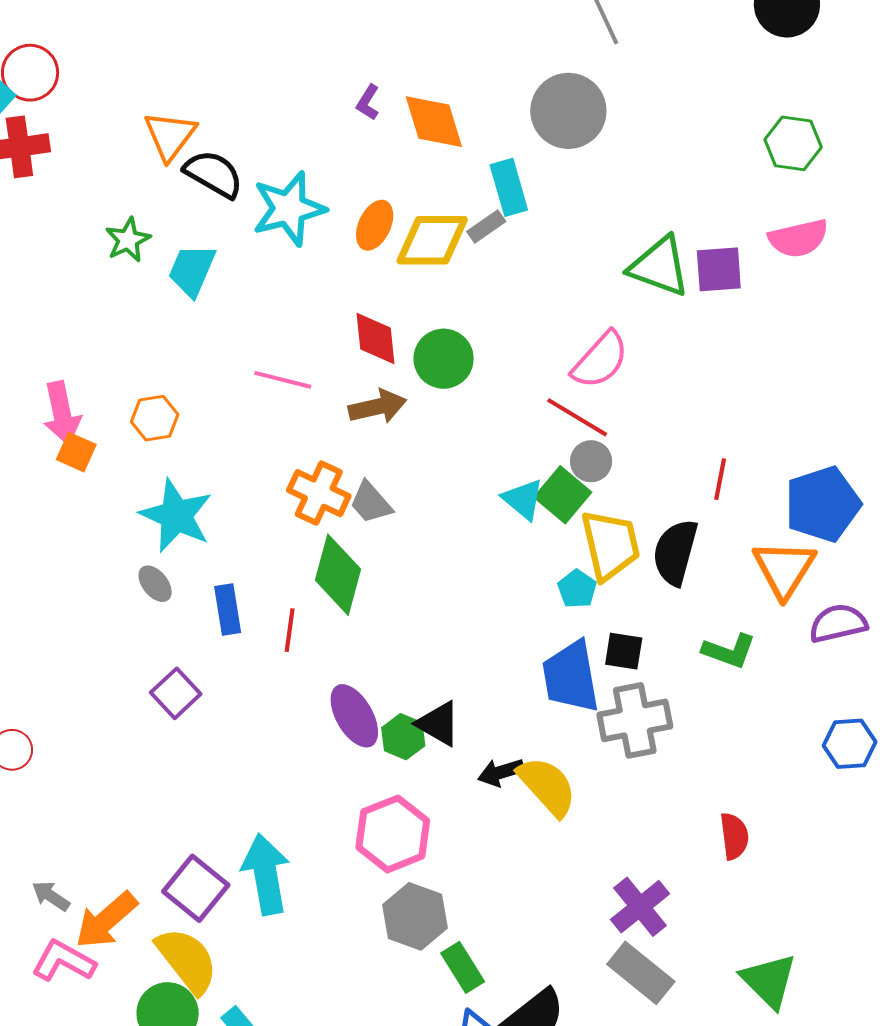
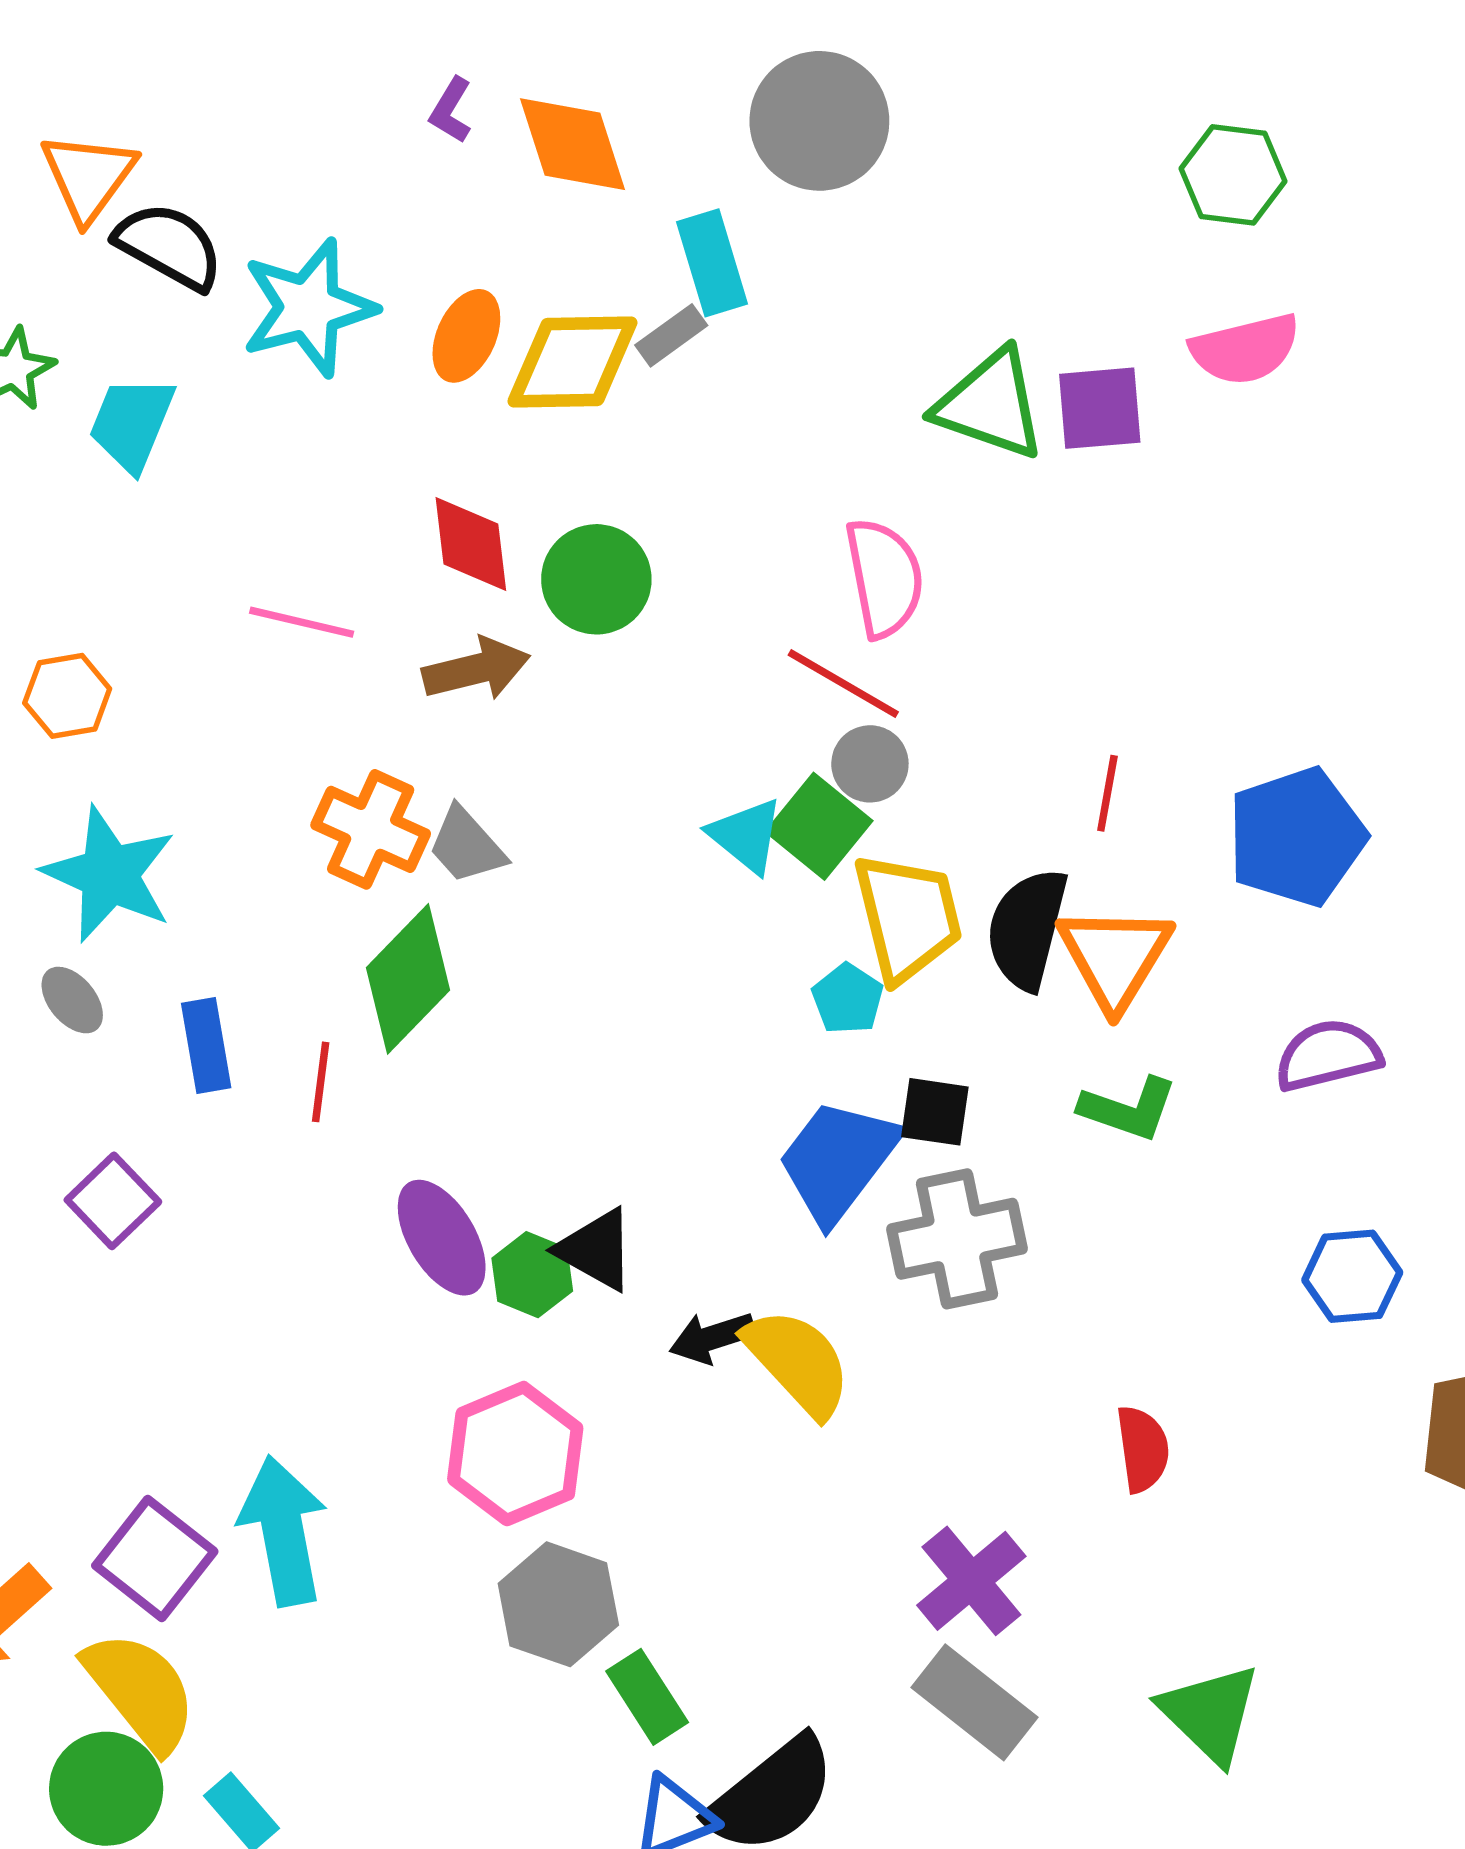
pink semicircle: (600, 360) -> (884, 578), turned -52
orange triangle: (784, 569) -> (1115, 957), moved
green diamond: (338, 575) -> (408, 979), turned 30
blue trapezoid: (571, 677) -> (838, 1160), turned 48

